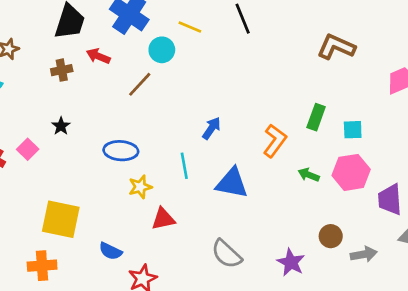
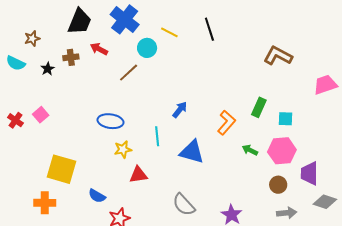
black star: (61, 126) -> (48, 69), moved
brown circle: (331, 236) -> (278, 185), moved

